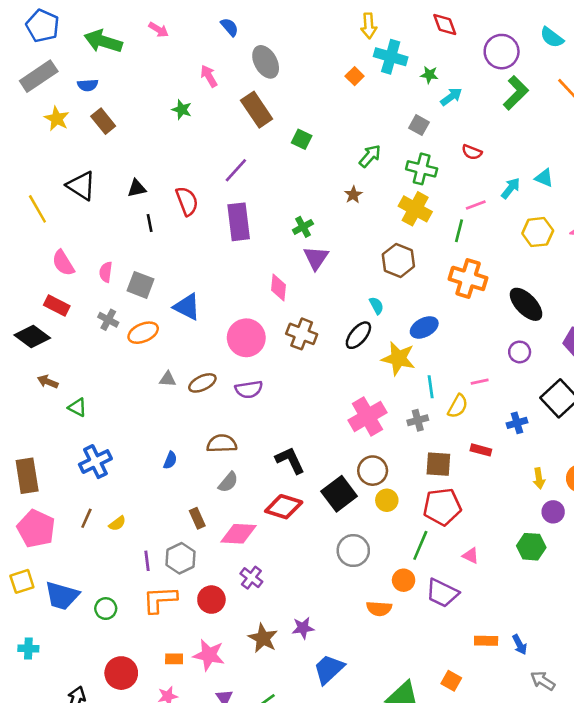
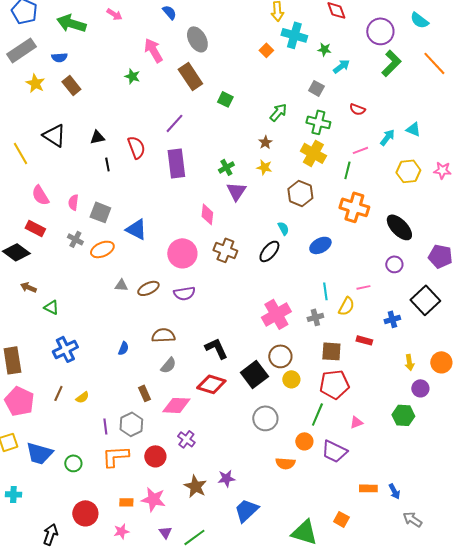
pink arrow: (209, 76) -> (153, 50), size x1.4
yellow star: (398, 358) -> (264, 167), moved, size x0.6
pink triangle: (471, 556) -> (356, 422), turned -48

